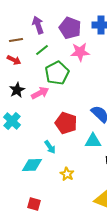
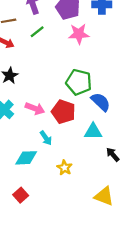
green pentagon: (57, 73) -> (79, 82), moved, turned -30
pink arrow: (40, 93) -> (35, 108), moved, turned 48
red square: (34, 204) -> (21, 195), moved, turned 32

